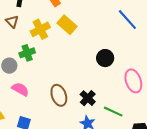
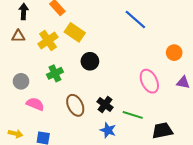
brown triangle: (12, 22) -> (18, 36), turned -40
green cross: (27, 53) -> (55, 73), moved
black circle: (105, 58) -> (90, 61), moved

